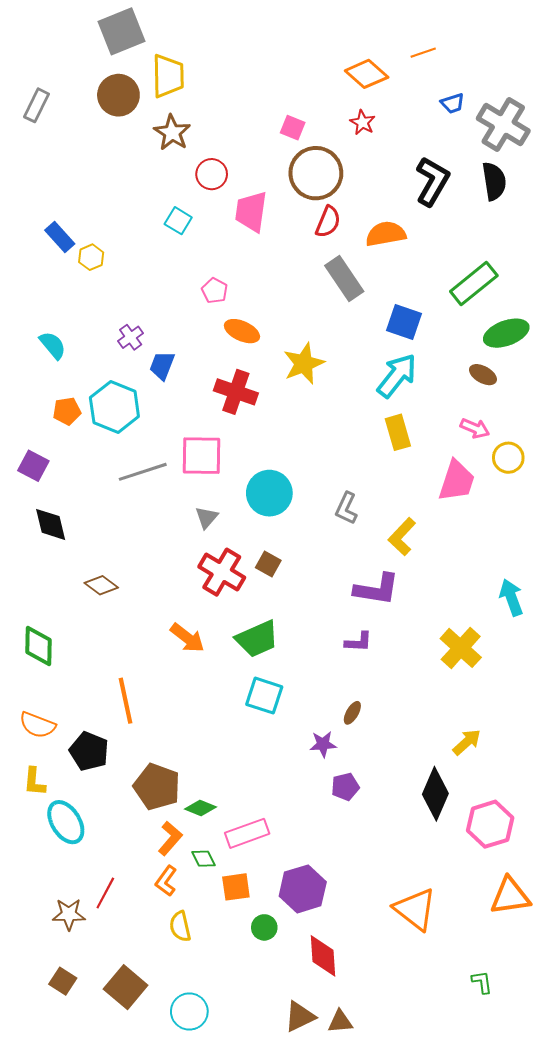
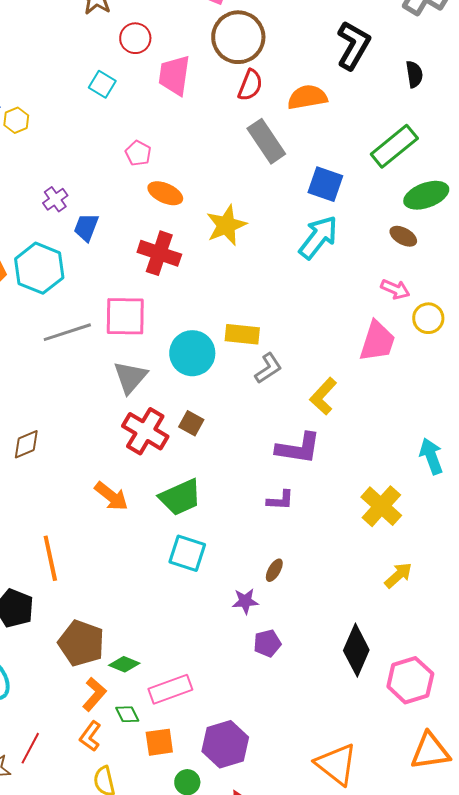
black semicircle: (494, 181) -> (414, 74), moved, size x0.7
yellow rectangle: (398, 432) -> (242, 334), moved, turned -68
gray L-shape: (346, 508) -> (268, 368), turned -148
gray triangle: (207, 517) -> (130, 377), size x1.5
brown diamond: (101, 585) -> (26, 444), turned -60
yellow arrow: (467, 742) -> (398, 575), moved

